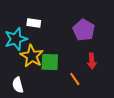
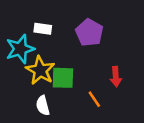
purple pentagon: (84, 30) -> (89, 33), moved
white semicircle: (18, 85) -> (43, 106), moved

